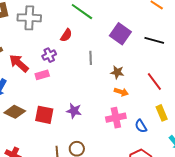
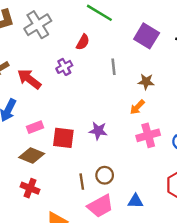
gray cross: (29, 18) -> (38, 25), turned -30
pink rectangle: (42, 75) -> (35, 127), moved
orange arrow: (121, 92) -> (137, 107), moved, turned 120
brown diamond: (15, 112) -> (32, 155), moved

